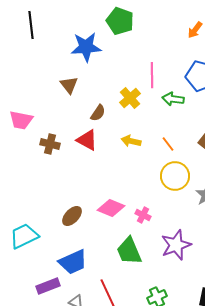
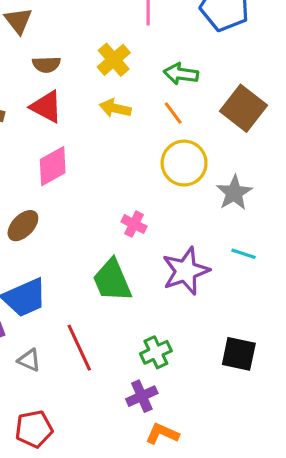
yellow cross: (130, 98) -> (114, 60), moved
green arrow: (173, 99) -> (181, 74), moved
brown semicircle: (98, 113) -> (46, 64), moved, turned 54
pink diamond: (111, 208) -> (53, 166), moved, turned -52

